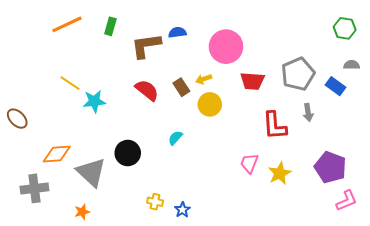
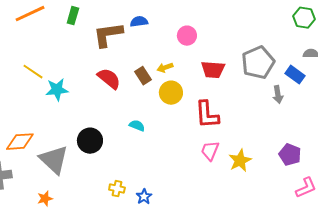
pink circle: (226, 47) -> (187, 36), size x0.6
gray arrow: (308, 112) -> (278, 95), moved
red L-shape: (275, 126) -> (207, 115), moved
cyan semicircle: (175, 138) -> (137, 126), turned 70
purple pentagon: (330, 167) -> (290, 155), size x0.7

